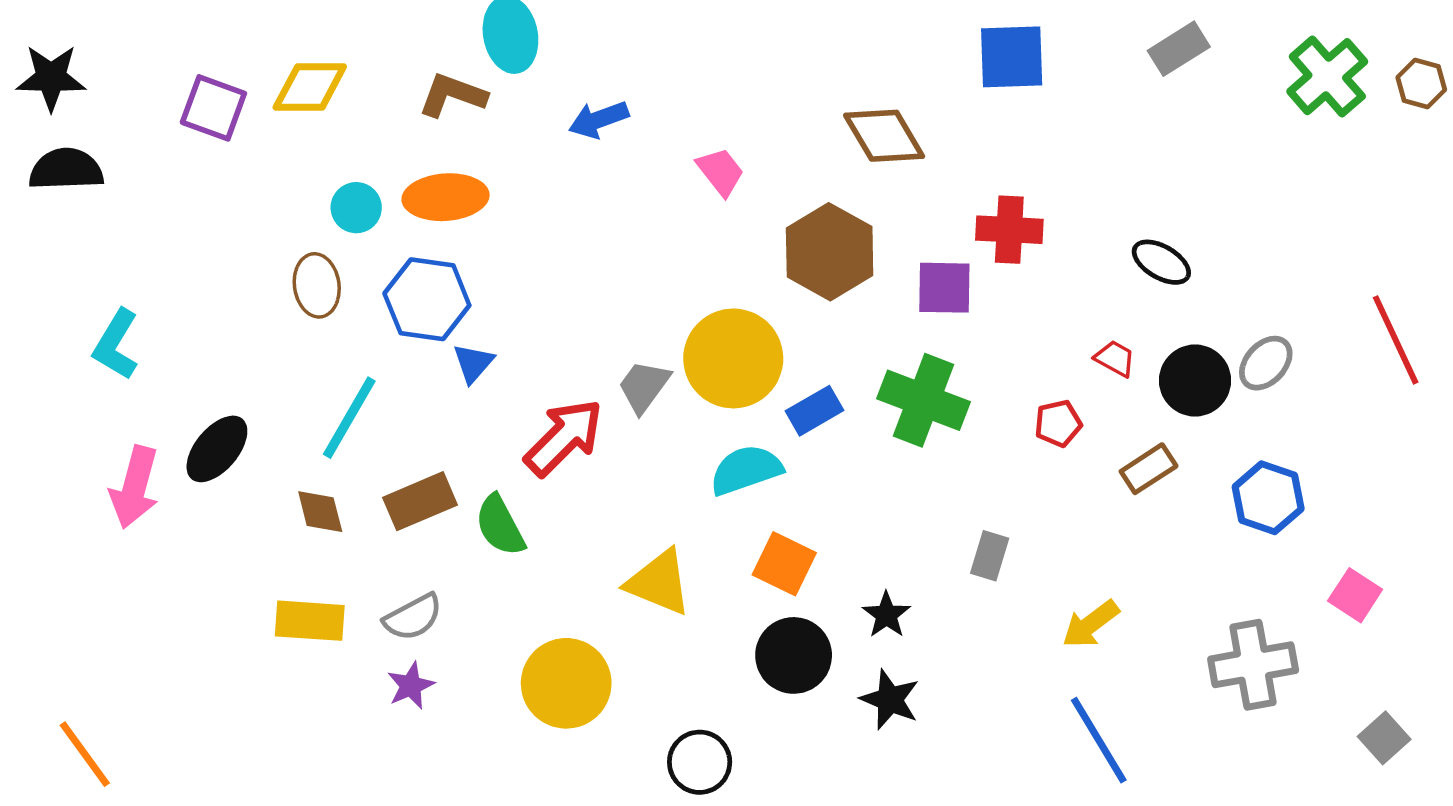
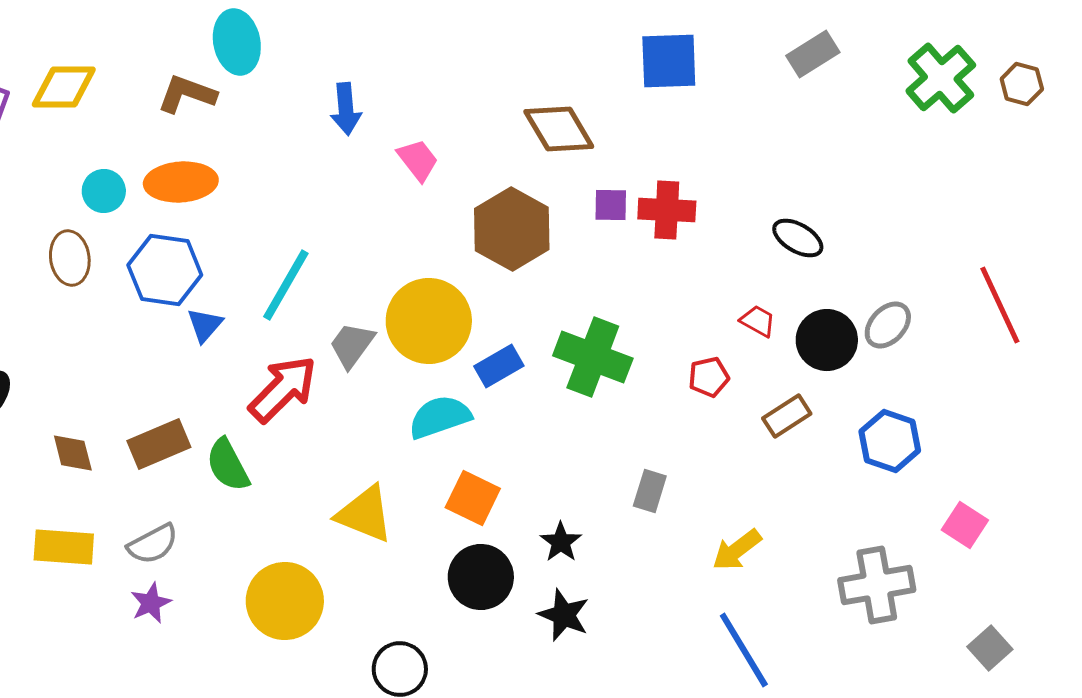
blue arrow: (599, 119) -> (346, 109), moved, turned -75
purple square: (944, 288) -> (611, 205), moved, size x0.7
cyan line: (349, 418) -> (286, 285), moved

